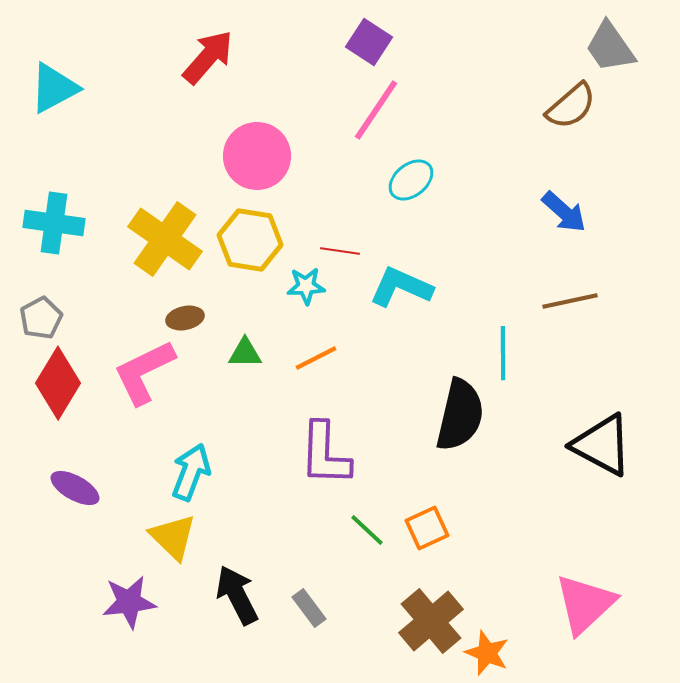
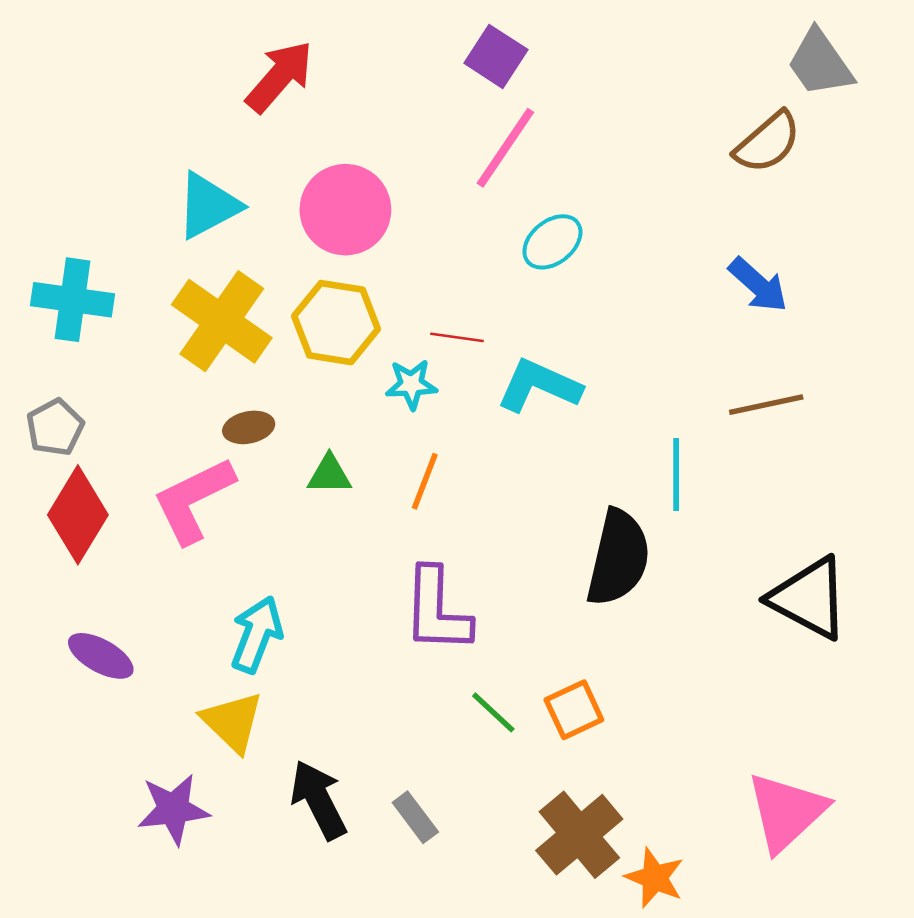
cyan triangle: (54, 88) -> (208, 206), moved
orange line: (316, 358) -> (425, 481), turned -42

